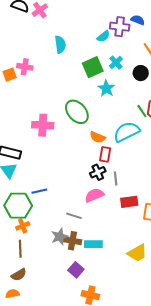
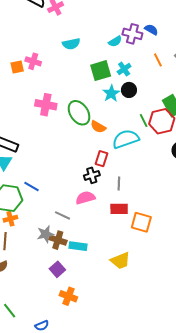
cyan semicircle: (60, 44) -> (71, 44), turned 78
black circle: (141, 73) -> (129, 90), moved
pink cross: (43, 125) -> (46, 105), moved
orange semicircle: (97, 137) -> (98, 127), moved
gray line: (116, 179) -> (119, 184), moved
blue line: (39, 191) -> (31, 186), turned 35

